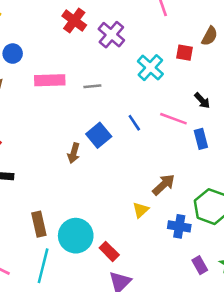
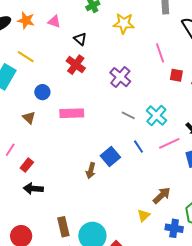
red cross: (74, 21) -> (76, 65), moved
red square: (185, 53) -> (176, 75), moved
cyan cross: (150, 68) -> (156, 116), moved
gray line: (92, 86) -> (128, 115), moved, turned 32
pink line: (173, 119) -> (169, 143), turned -45

